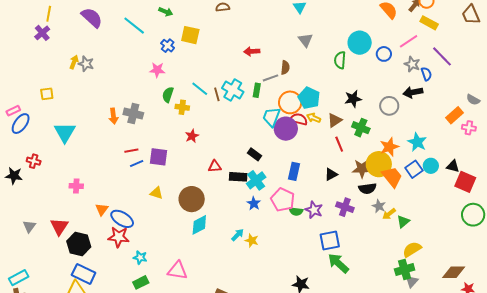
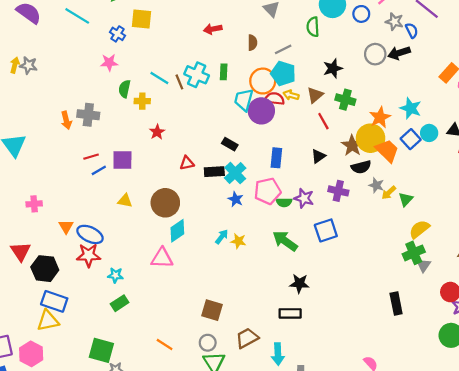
gray line: (270, 78) -> (283, 49), moved
gray circle: (389, 106) -> (375, 54), moved
brown star: (362, 169) -> (352, 145), turned -30
pink pentagon: (283, 200) -> (268, 191), turned -30
green arrow: (338, 263) -> (285, 241), moved
pink triangle: (177, 270) -> (162, 258), moved

